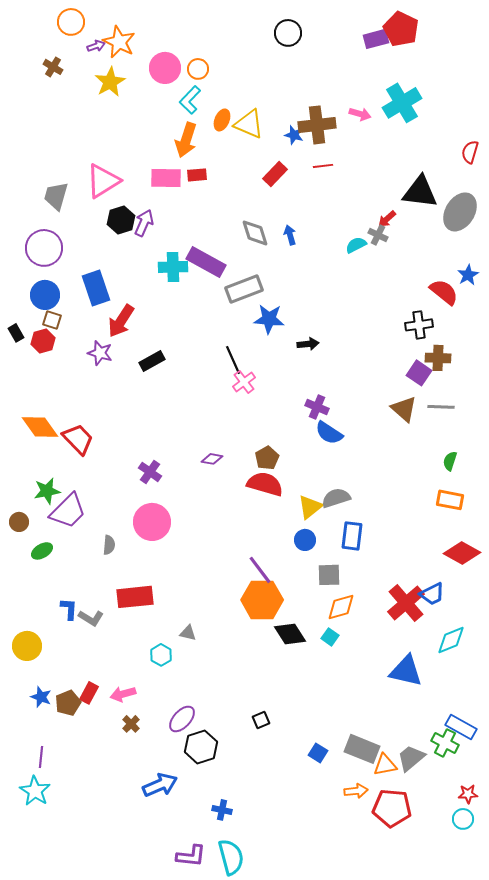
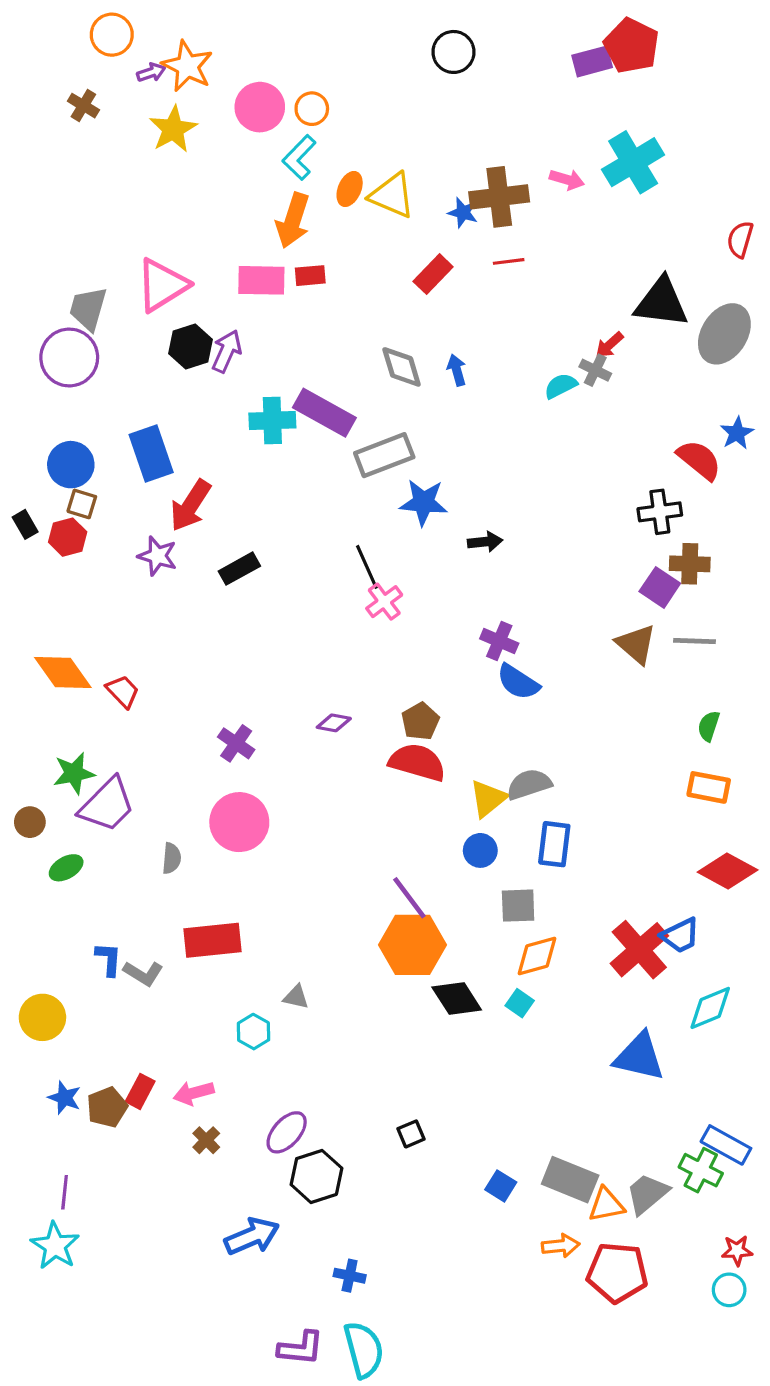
purple circle: (44, 248) -> (69, 357), moved
red trapezoid: (78, 439) -> (123, 691), size x0.7

